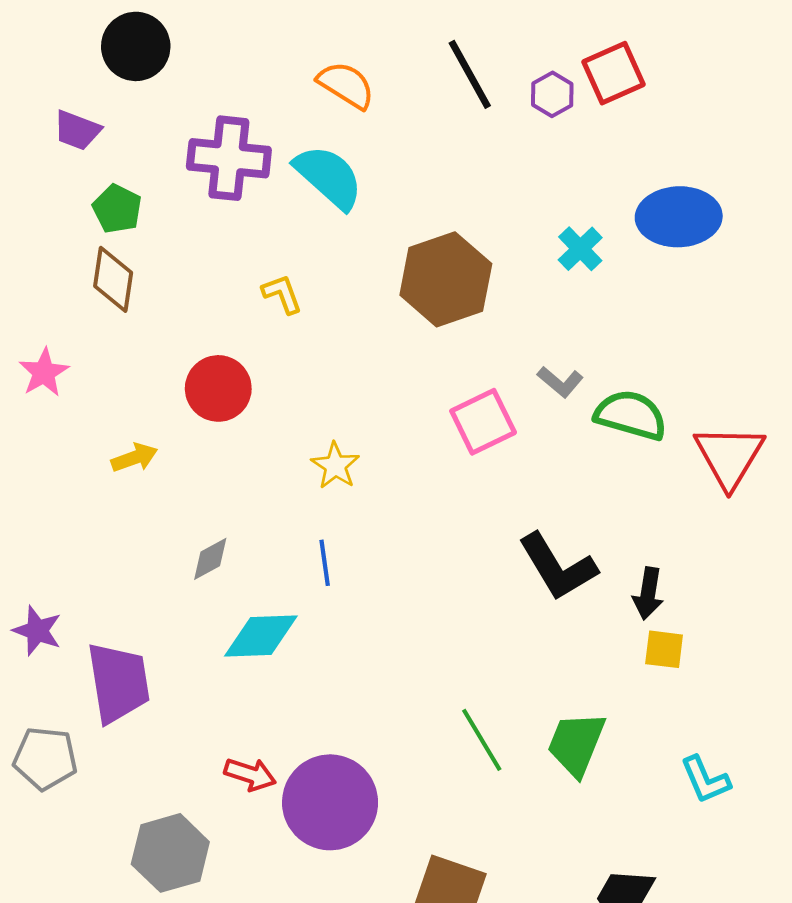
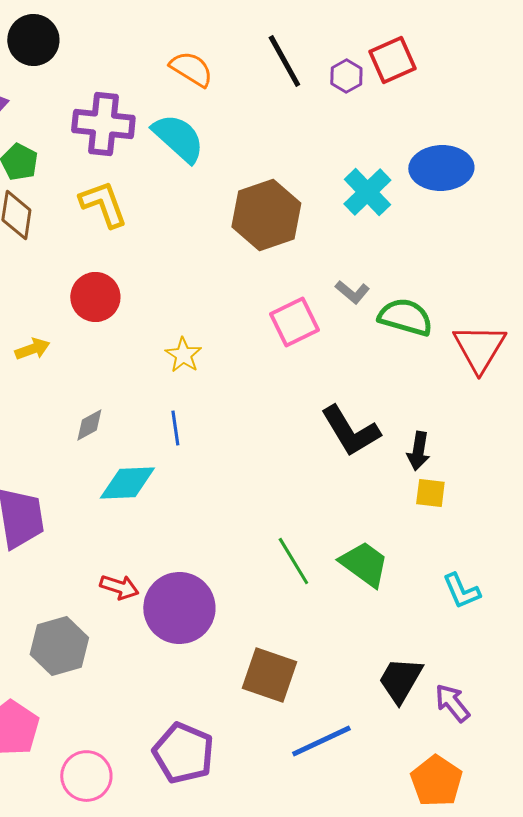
cyan cross: (580, 249) -> (367, 192), size x1.4
yellow L-shape: (282, 294) -> (103, 204), moved, size x1.6
green trapezoid: (576, 744) -> (364, 564), turned 104

